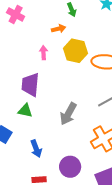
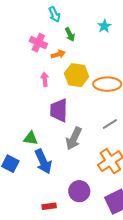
pink cross: (16, 15) -> (38, 43), moved
purple trapezoid: (30, 85) -> (59, 110), moved
blue arrow: (36, 149) -> (43, 161), moved, size x1.4

